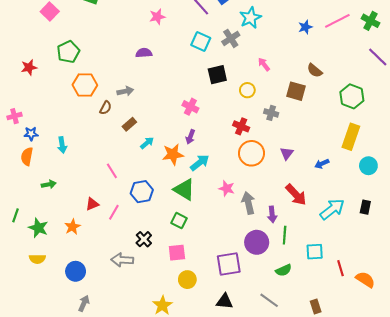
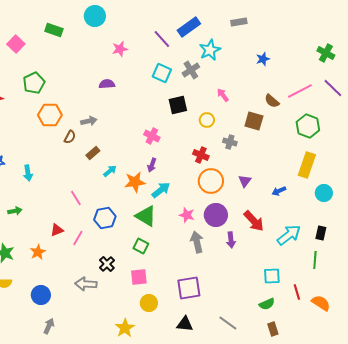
pink line: (337, 21) -> (300, 91), moved
gray arrow: (248, 203) -> (197, 242), moved
green line: (285, 235) -> (315, 260), moved
purple circle: (257, 242) -> (216, 215), moved
green semicircle: (284, 270) -> (267, 304), moved

